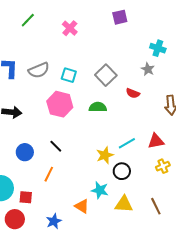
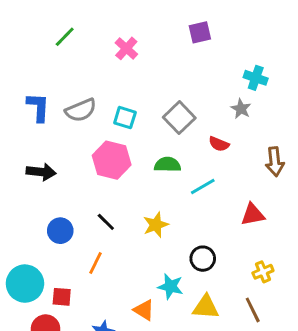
cyan line: (127, 143) -> (203, 187), moved
yellow star: (105, 155) -> (156, 225), moved
yellow cross: (163, 166) -> (263, 272), moved

